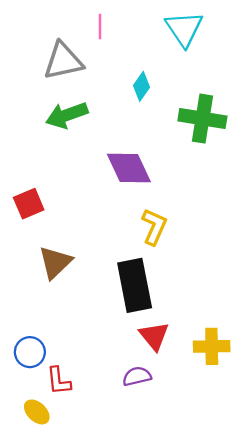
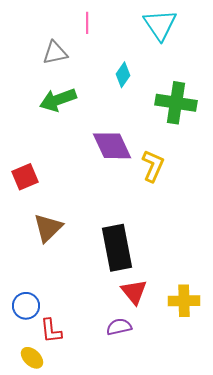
gray triangle: (63, 61) -> (55, 53), size x0.7
yellow L-shape: (154, 227) -> (153, 166), moved

